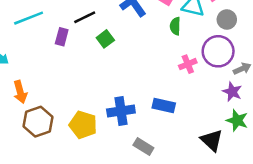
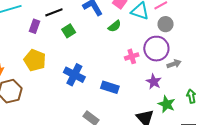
green semicircle: (175, 26) -> (115, 26), moved, turned -136
purple star: (232, 92) -> (154, 82), moved
blue cross: (121, 111) -> (74, 75), moved, turned 30
yellow pentagon: (83, 125) -> (35, 60), moved

